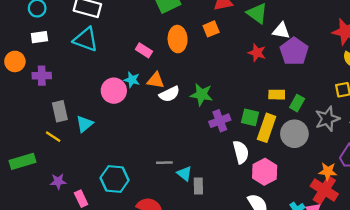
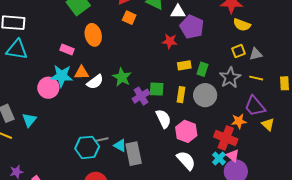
orange square: (211, 29) -> (129, 18), moved, turned -32
red star: (257, 53) -> (170, 41), moved
cyan star: (132, 80) -> (62, 76), size x1.6
green star: (202, 95) -> (122, 77), turned 30
green square: (250, 117) -> (157, 89), moved
yellow rectangle: (267, 128) -> (181, 95), size x0.7
cyan hexagon: (115, 179) -> (87, 147), moved
gray rectangle: (198, 186) -> (134, 154), size x1.6
red cross: (324, 190) -> (226, 138), moved

